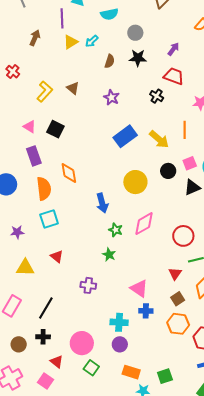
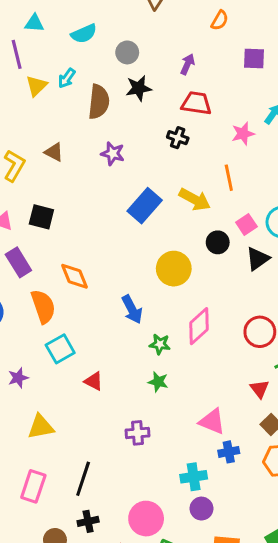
brown semicircle: (110, 61) -> (99, 102), size x1.6
red triangle: (57, 256) -> (94, 381), moved

